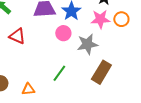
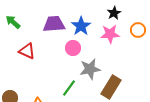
orange circle: (121, 19) -> (138, 30), moved
gray star: (87, 44) -> (90, 69), moved

